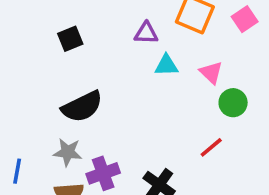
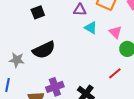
cyan triangle: (166, 65) -> (91, 28), turned 32
gray star: (68, 152) -> (17, 60), moved

